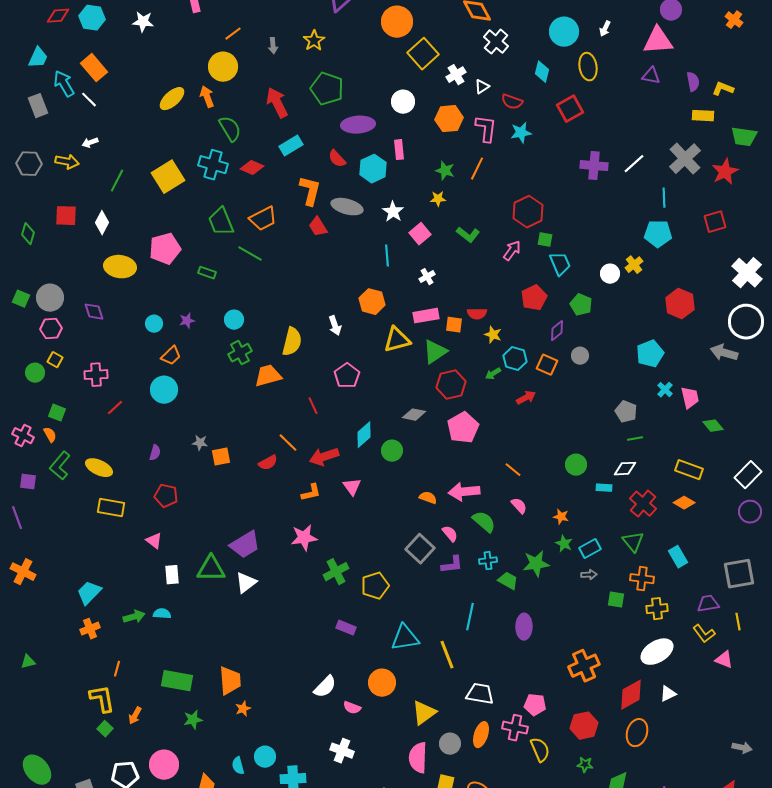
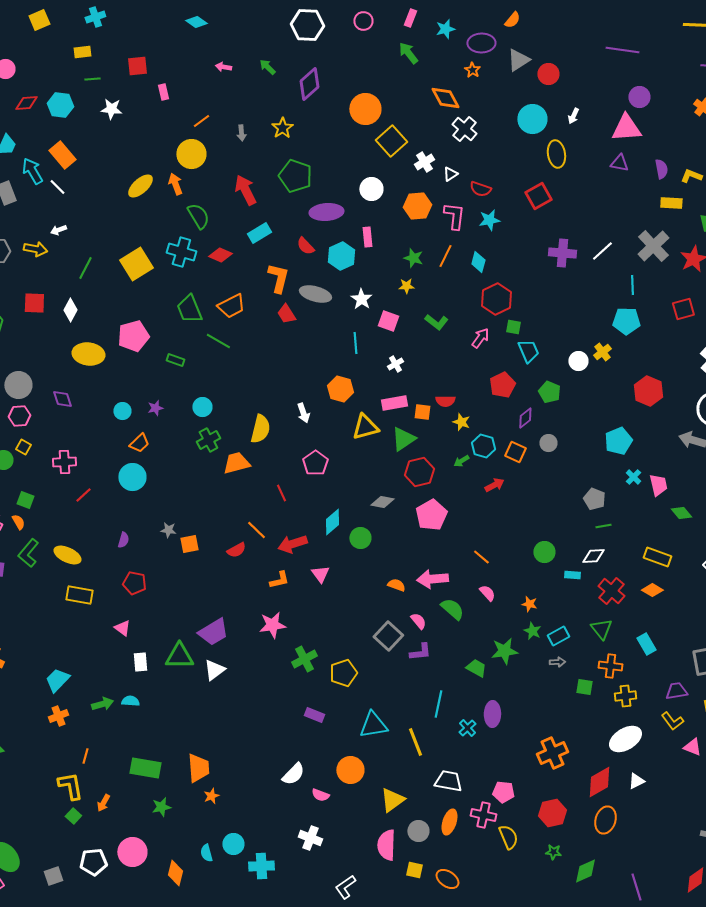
cyan diamond: (542, 72) -> (478, 262), moved
pink square: (420, 234) -> (388, 321), turned -30
cyan cross: (488, 561) -> (467, 728), moved, turned -36

